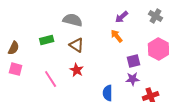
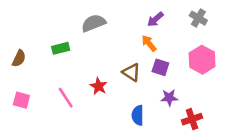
gray semicircle: (73, 20) -> (93, 23), turned -36
brown triangle: (77, 45) -> (131, 72), moved
purple square: (134, 61) -> (160, 67), moved, turned 32
pink square: (16, 69) -> (21, 100), moved

